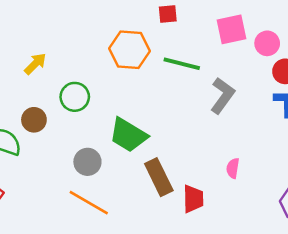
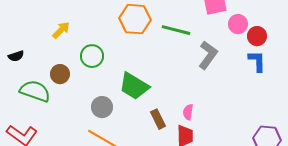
pink circle: (267, 43) -> (238, 24), moved
pink semicircle: (233, 168) -> (188, 112), moved
brown rectangle: (159, 177) -> (158, 119), size x0.7

